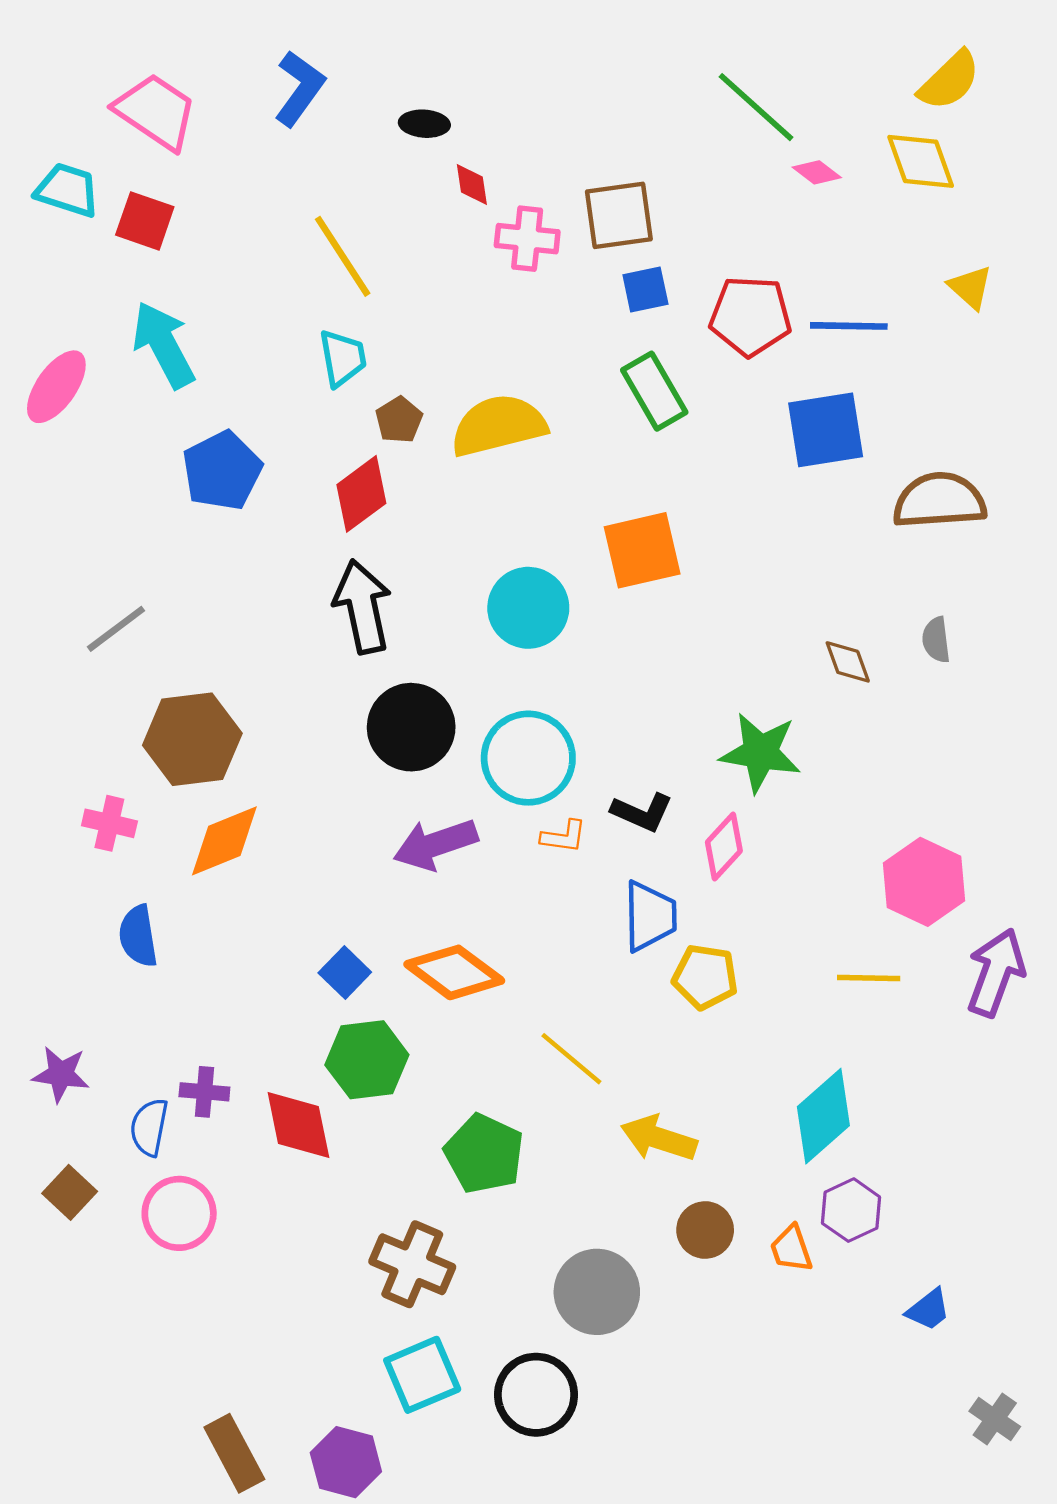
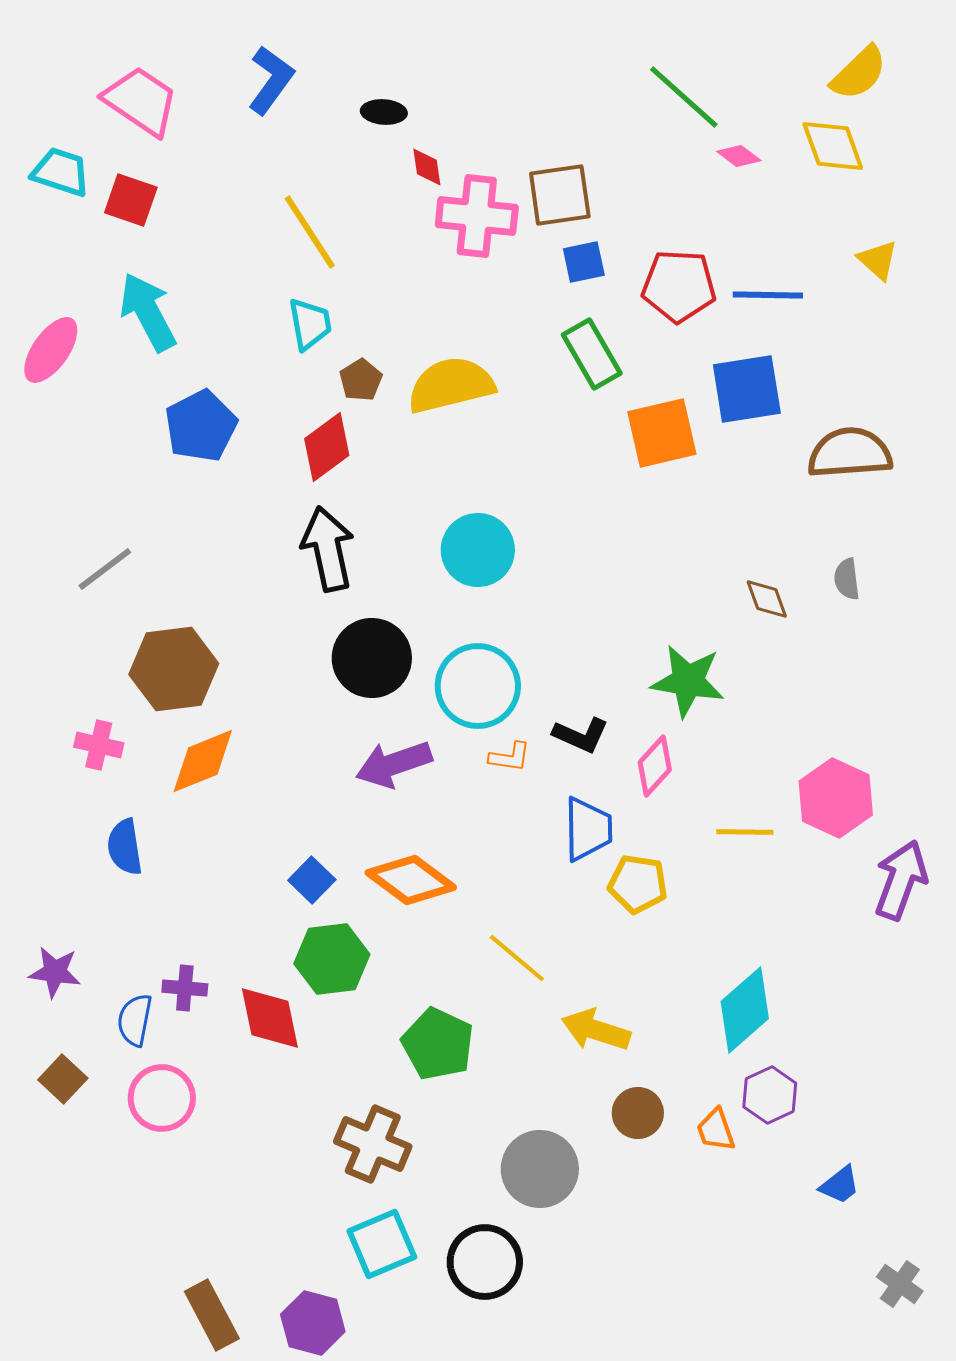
pink cross: (527, 239) -> (477, 216), size x1.4
orange square: (642, 550) -> (662, 433), moved
yellow line: (869, 978) -> (745, 832), moved

